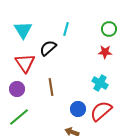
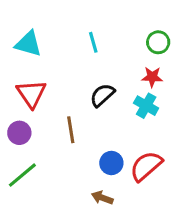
cyan line: (66, 29) -> (93, 42), turned -32
cyan triangle: (23, 30) -> (28, 44), turned -42
black semicircle: (48, 48) -> (102, 95), moved
cyan cross: (100, 83) -> (146, 106), moved

